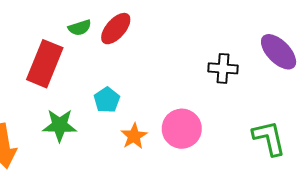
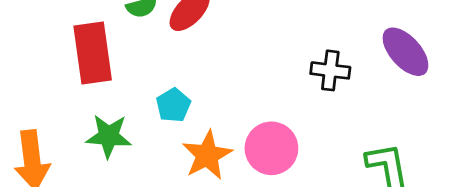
red rectangle: (45, 64) -> (93, 53), turned -33
orange star: (134, 136) -> (207, 155), size x1.4

